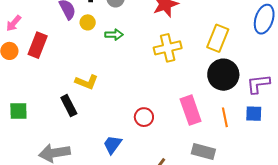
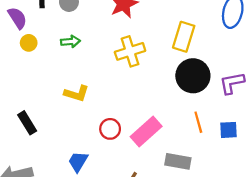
yellow circle: (88, 22) -> (29, 43), moved
yellow L-shape: (87, 82) -> (76, 94), moved
pink rectangle: (191, 110) -> (146, 132), moved, turned 72
blue square: (254, 114) -> (228, 130), moved

